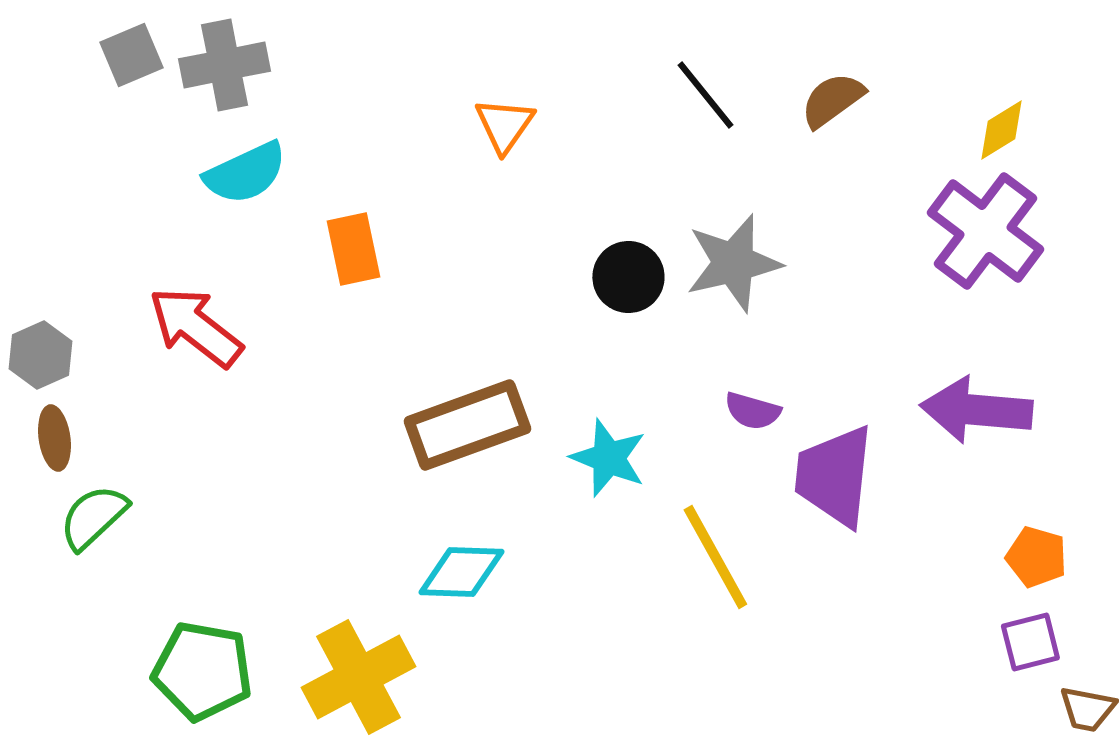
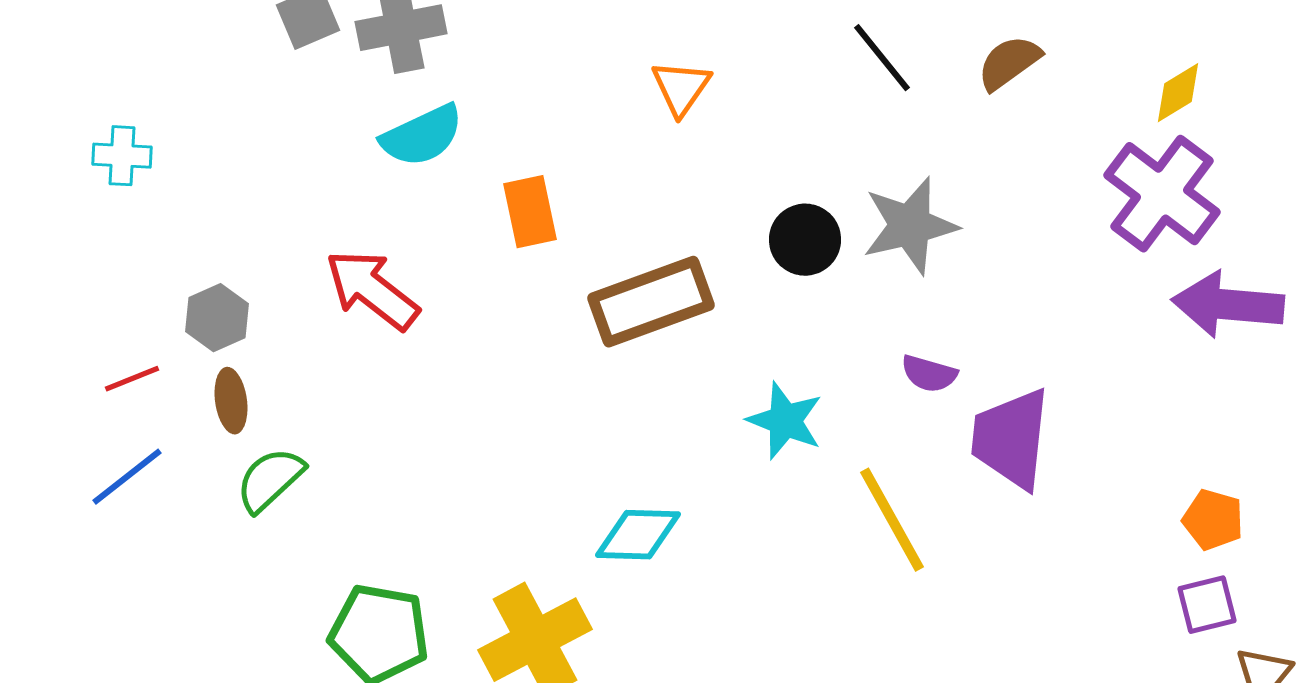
purple arrow: (976, 410) -> (1228, 305), moved
brown rectangle: (467, 425) -> (651, 302), moved

